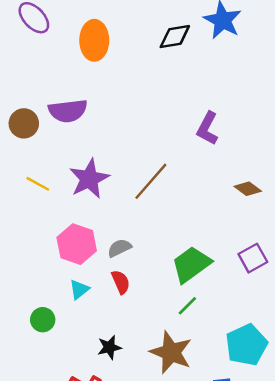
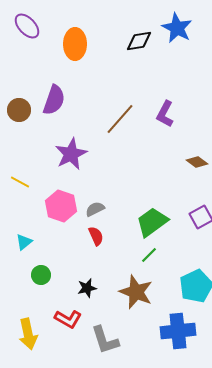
purple semicircle: (68, 111) -> (54, 100), turned -64
brown line: (151, 181) -> (120, 119), moved
yellow line: (38, 184) -> (20, 182), moved
cyan triangle: (79, 289) -> (24, 242), moved
green circle: (43, 320) -> (41, 275), moved

